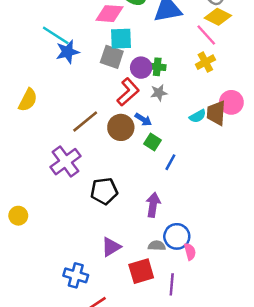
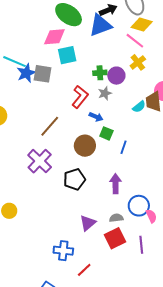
gray square: (112, 57) -> (42, 74), moved
purple circle: (141, 68) -> (116, 76), moved
brown circle: (121, 127) -> (85, 146), moved
gray semicircle: (157, 246) -> (116, 218), moved

